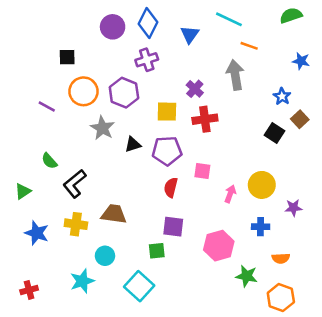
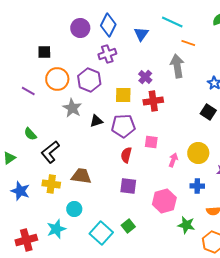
green square: (157, 251) -> (128, 226), moved, turned -32
red cross: (29, 290) -> (26, 240), moved, size x1.5

